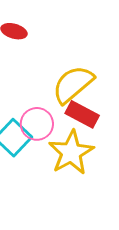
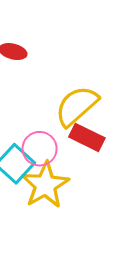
yellow star: (71, 152) -> (45, 185), moved

